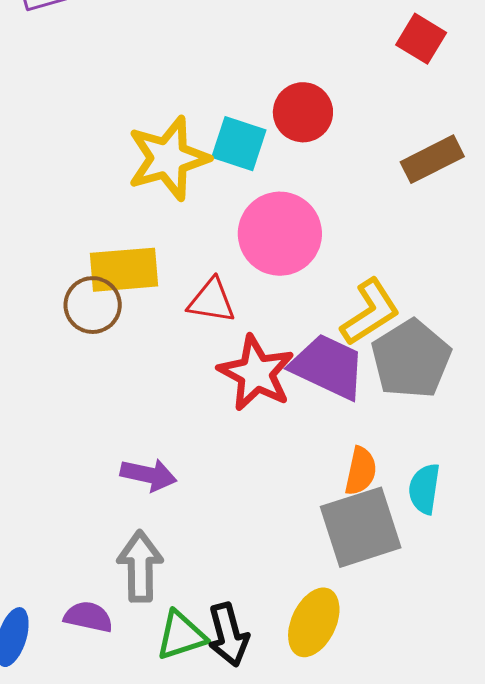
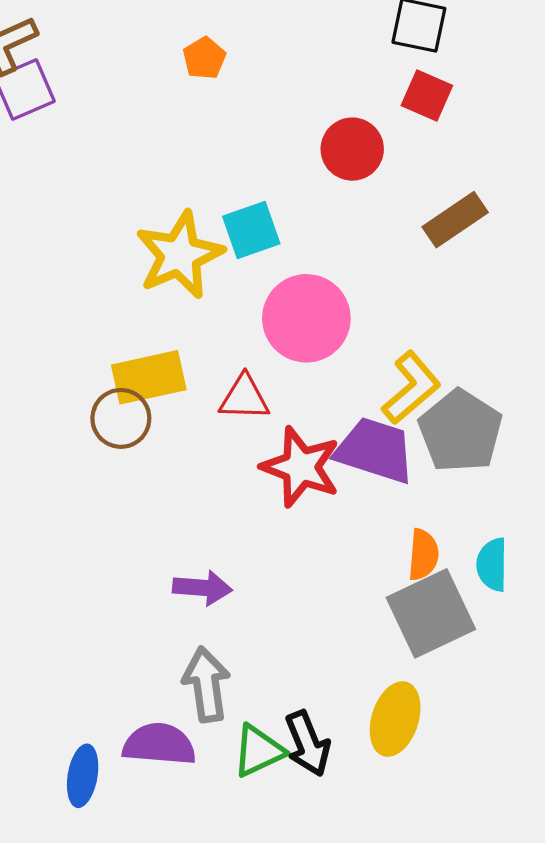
red circle: (303, 112) -> (352, 149), moved
cyan square: (239, 144) -> (251, 230), turned -30
purple semicircle: (88, 617) -> (159, 744), size x1.4

